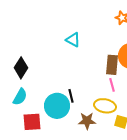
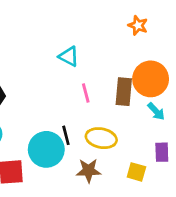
pink line: (112, 85) -> (86, 93), moved
yellow ellipse: (105, 106) -> (101, 138), moved

